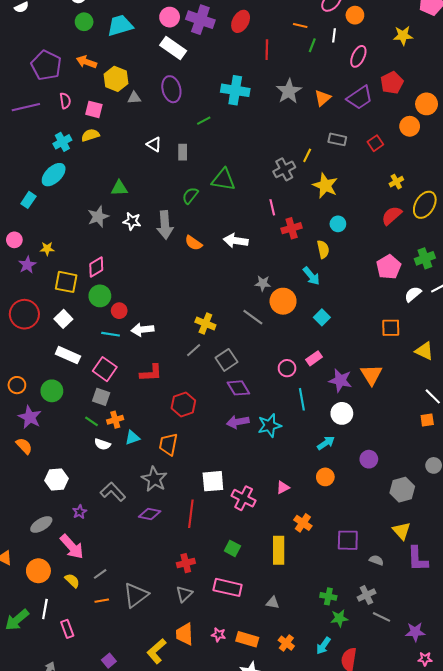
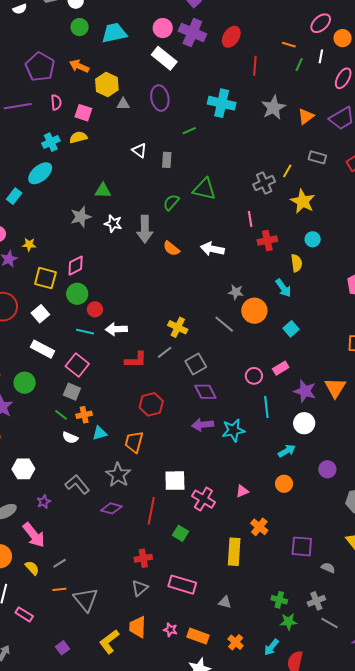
red L-shape: (151, 373) -> (136, 360), moved
green square: (232, 548) -> (181, 533), moved
gray triangle: (136, 595) -> (86, 600), moved, turned -36
pink rectangle: (67, 629) -> (24, 614), turned -42

